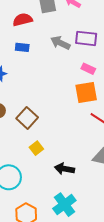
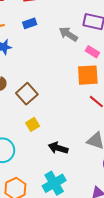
gray arrow: (60, 43) -> (68, 34), moved
blue rectangle: (22, 47) -> (30, 23), turned -32

